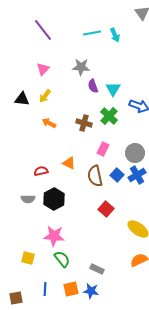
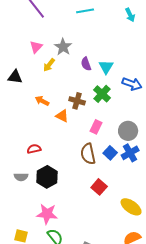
cyan arrow: (115, 35) -> (130, 15), moved
gray star: (81, 67) -> (63, 47), moved, turned 30
yellow arrow: (45, 96) -> (49, 65), moved
orange triangle: (69, 163) -> (62, 116), moved

